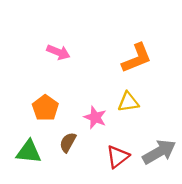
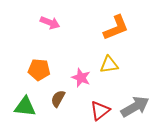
orange pentagon: (45, 108) -> (39, 70), turned -30

